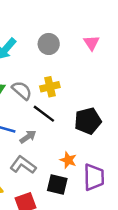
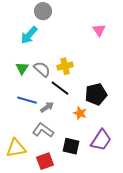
gray circle: (49, 44) -> (43, 11), moved
orange star: (68, 160) -> (80, 113), moved
purple trapezoid: (94, 177) -> (101, 140), turned 35

